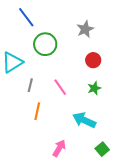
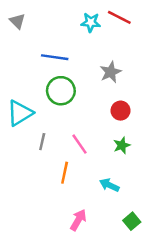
blue line: (26, 17) -> (55, 57), moved, turned -45
orange line: (37, 111) -> (65, 173), moved
cyan arrow: (84, 120) -> (109, 185), size x0.7

